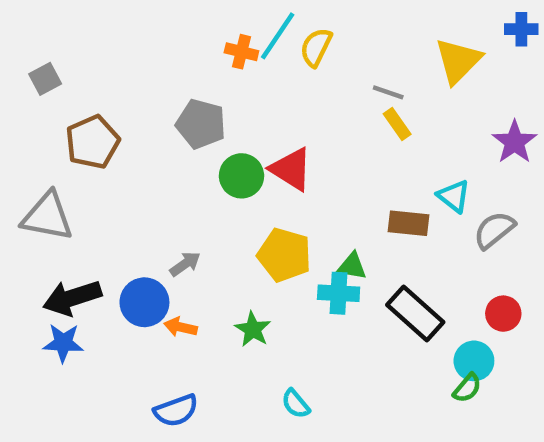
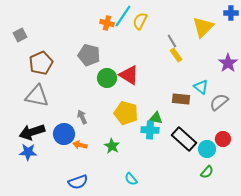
gray line: (388, 92) -> (172, 41), turned 40
gray triangle: (47, 216) -> (37, 96), moved
gray arrow: (185, 264) -> (82, 117), turned -80
cyan circle: (474, 361) -> (207, 149), moved

